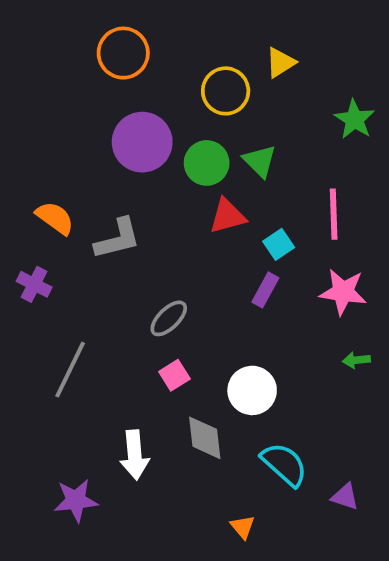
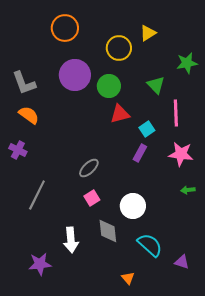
green star: (354, 119) -> (187, 63), turned 30
green triangle: (260, 161) -> (156, 85), moved
gray L-shape: (118, 239) -> (24, 83), moved, turned 84

